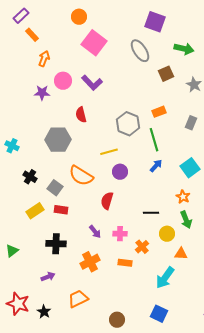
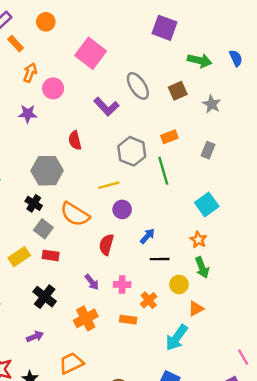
orange circle: (79, 17) -> (46, 22), moved
gray ellipse: (140, 51) -> (138, 86), moved
pink circle: (63, 81) -> (53, 88), moved
purple L-shape: (92, 83) -> (106, 107), moved
blue arrow: (156, 166) -> (148, 236), moved
black cross: (30, 177) -> (34, 203), moved
black cross: (56, 244) -> (45, 297), turned 36
orange triangle: (181, 254) -> (196, 309), turned -32

